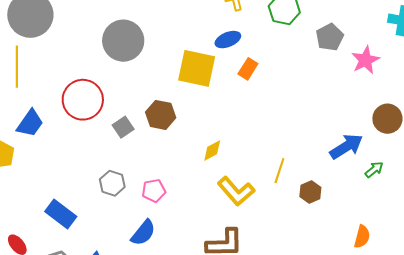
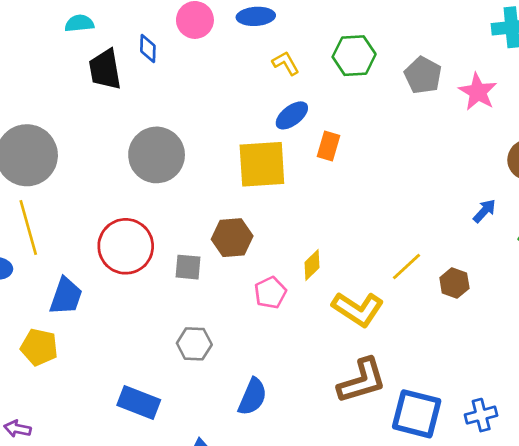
gray square: (123, 127) -> (188, 267), turned -35
blue arrow: (346, 147) -> (484, 211), size x0.6
yellow line: (279, 171) -> (407, 267), turned 45
pink pentagon: (154, 191) -> (270, 293), moved

